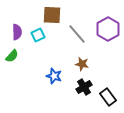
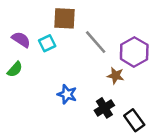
purple hexagon: (108, 29) -> (134, 52), moved
purple semicircle: (17, 32) -> (21, 40), turned -56
brown star: (82, 64) -> (116, 76), moved

